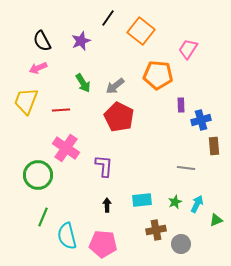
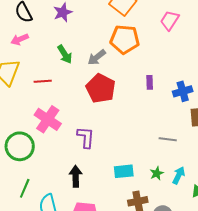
orange pentagon: (158, 75) -> (125, 39), moved
purple rectangle: (181, 105) -> (150, 82), moved
black arrow: (107, 205) -> (76, 176), moved, size x1.5

